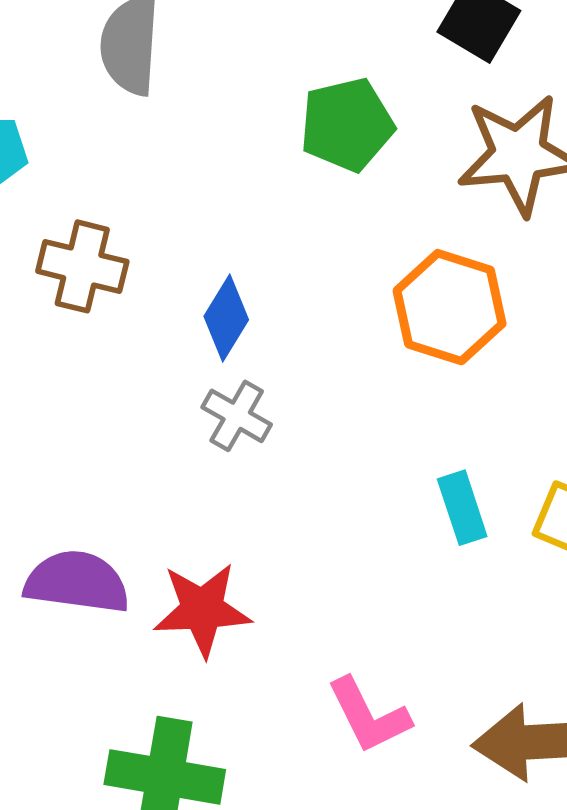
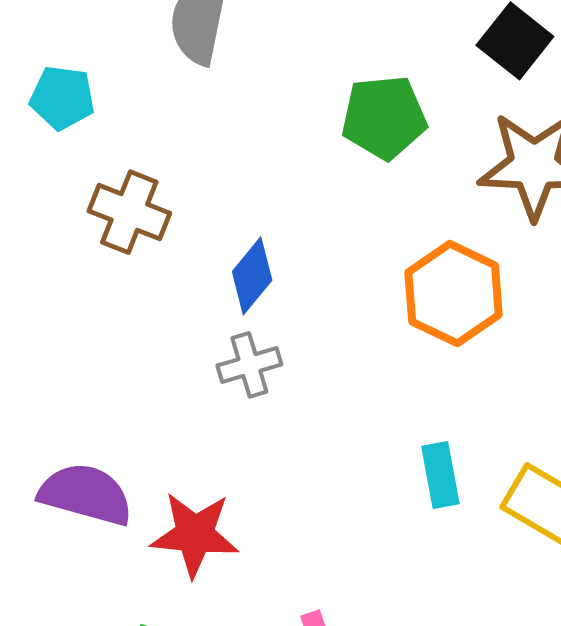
gray cross: (237, 416) -> (249, 365), turned 36

